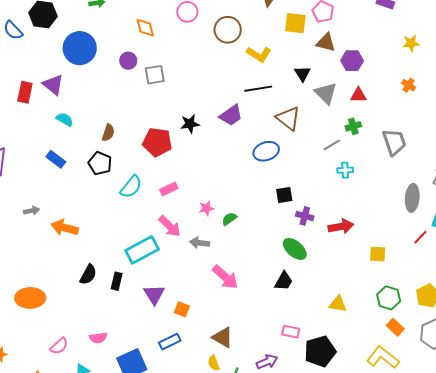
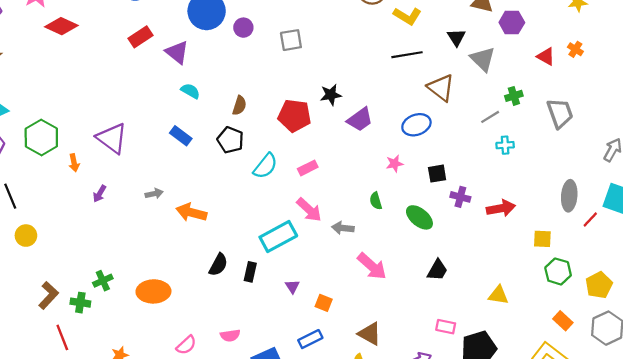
purple circle: (128, 61) -> (243, 28), moved
red rectangle: (25, 92) -> (140, 37), moved, turned 45
red triangle: (358, 95) -> (546, 56), moved, turned 30
purple trapezoid: (231, 115) -> (360, 119), moved
gray ellipse: (412, 198) -> (569, 196), moved
pink star: (206, 208) -> (395, 164), moved
green semicircle: (229, 219) -> (376, 201), turned -70
green ellipse: (295, 249) -> (419, 217), moved
purple triangle: (154, 295) -> (292, 286), size x0.6
green hexagon: (389, 298) -> (558, 271), moved

